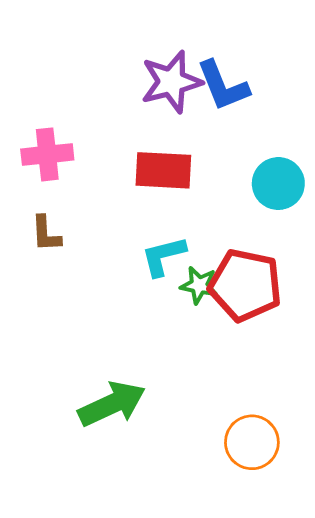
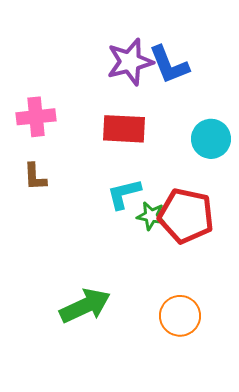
orange circle: (252, 442) -> (180, 316), moved

